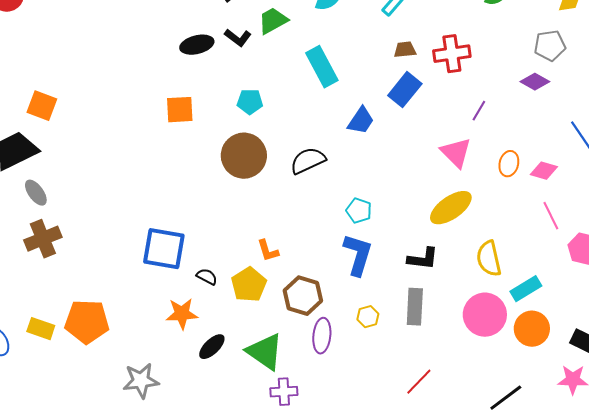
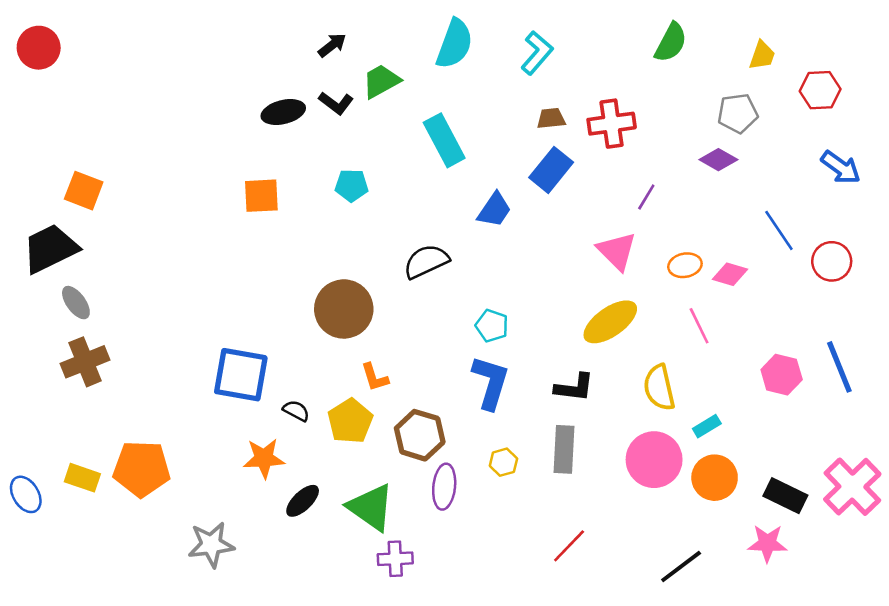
brown circle: (244, 156) -> (344, 309), moved
orange ellipse: (509, 164) -> (685, 265), turned 65
pink line: (551, 216) -> (699, 326), moved
cyan rectangle: (526, 289) -> (707, 426), size x0.7

